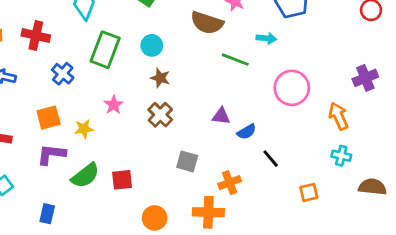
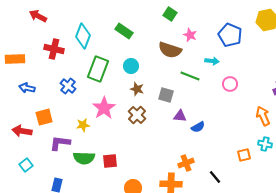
red cross: (36, 36) -> (54, 49), moved
pink circle: (292, 88) -> (230, 84), moved, size x0.6
pink star: (114, 105) -> (104, 108), size x1.6
orange square: (49, 118) -> (44, 117), moved
black line: (271, 159) -> (215, 177), moved
gray square: (187, 161) -> (166, 95), moved
green semicircle: (85, 176) -> (84, 158), turned 40
orange square: (309, 192) -> (244, 155), moved

